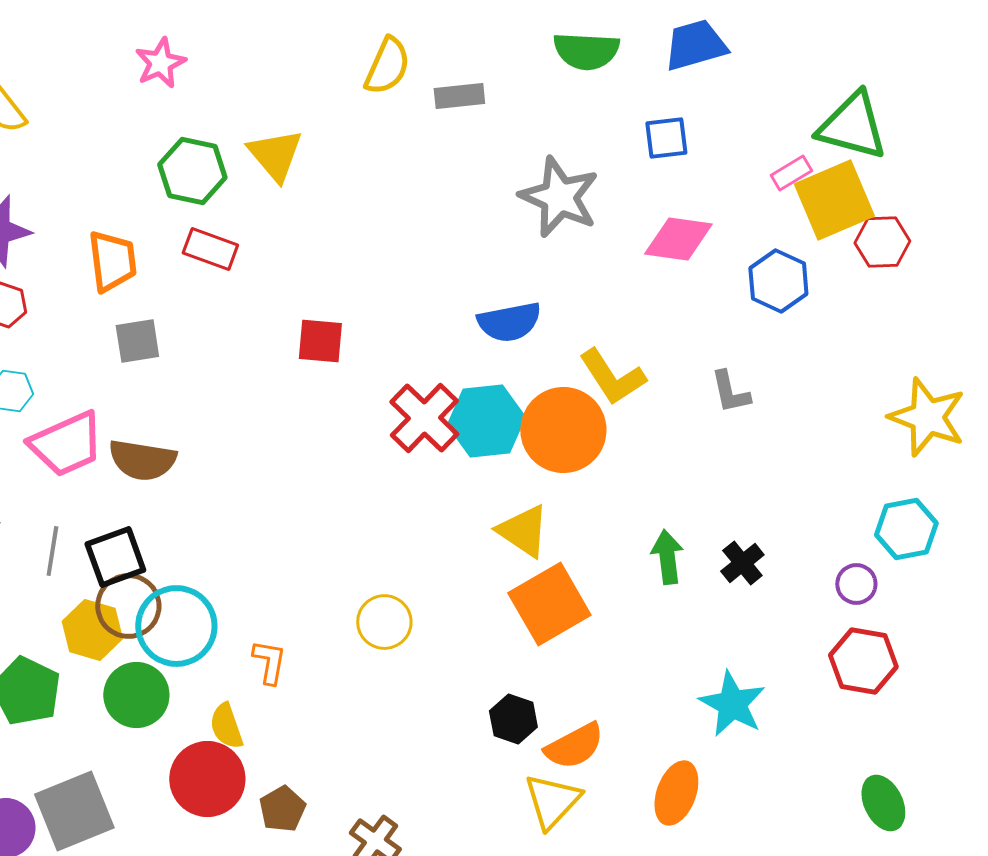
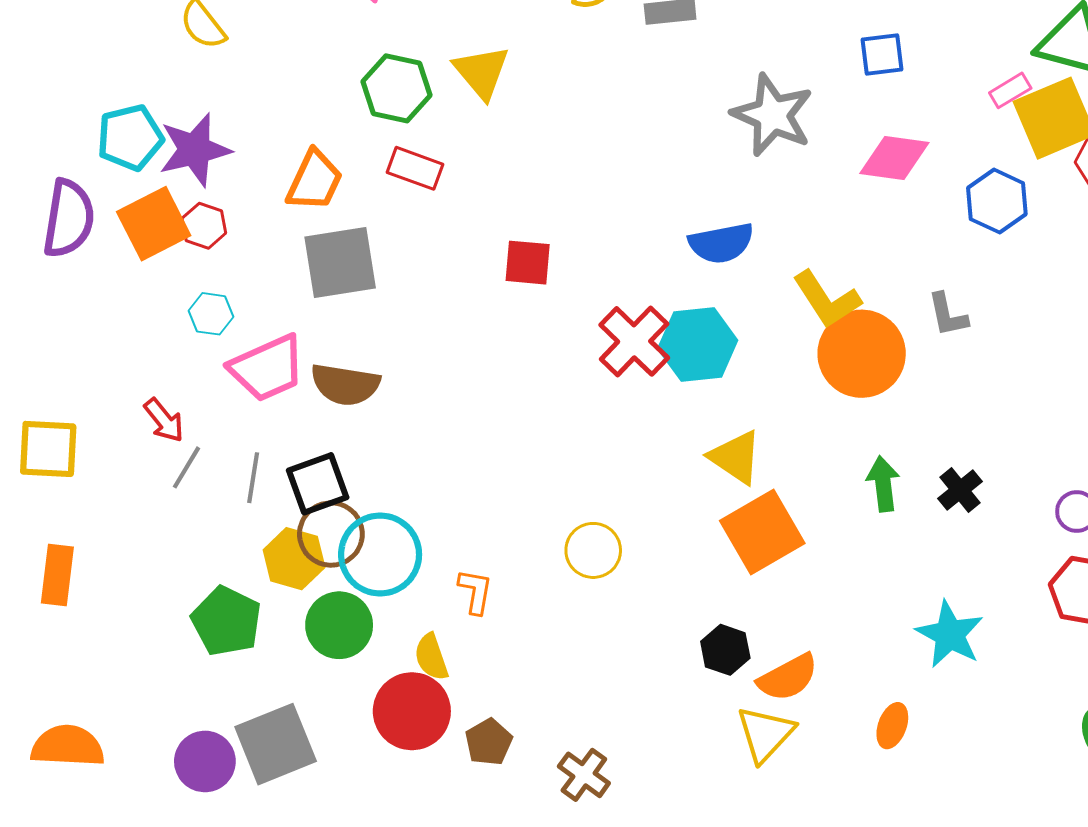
orange trapezoid: (112, 261) -> (315, 181), turned 32
gray square: (137, 341) -> (340, 263), size x1.6
orange circle: (563, 430) -> (862, 354), moved
orange ellipse: (676, 793) -> (892, 726), size x0.7

